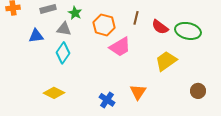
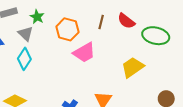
red semicircle: (160, 27) -> (126, 21), moved
gray triangle: (64, 29) -> (25, 34), turned 35

